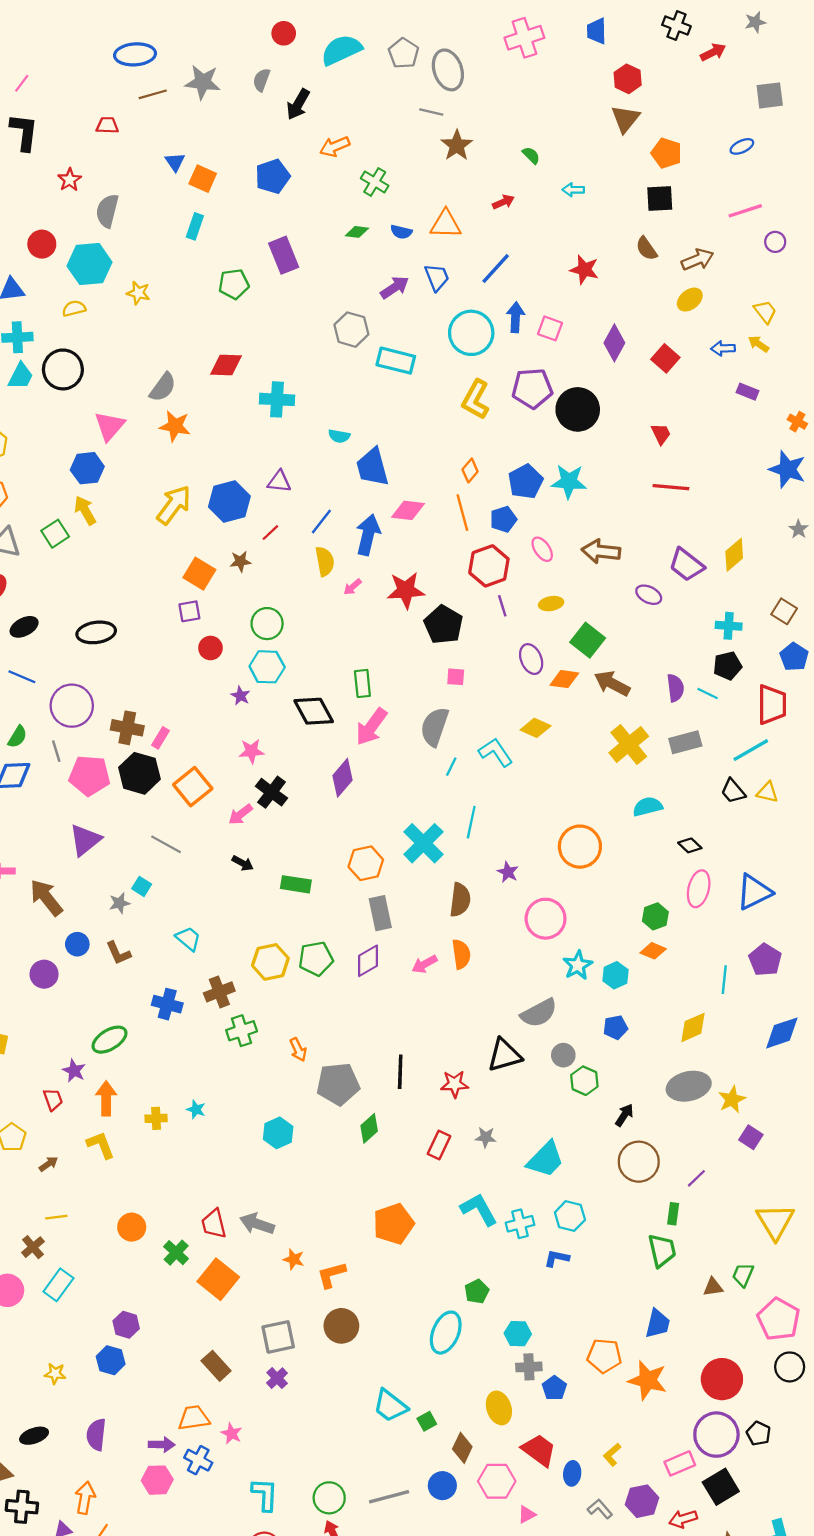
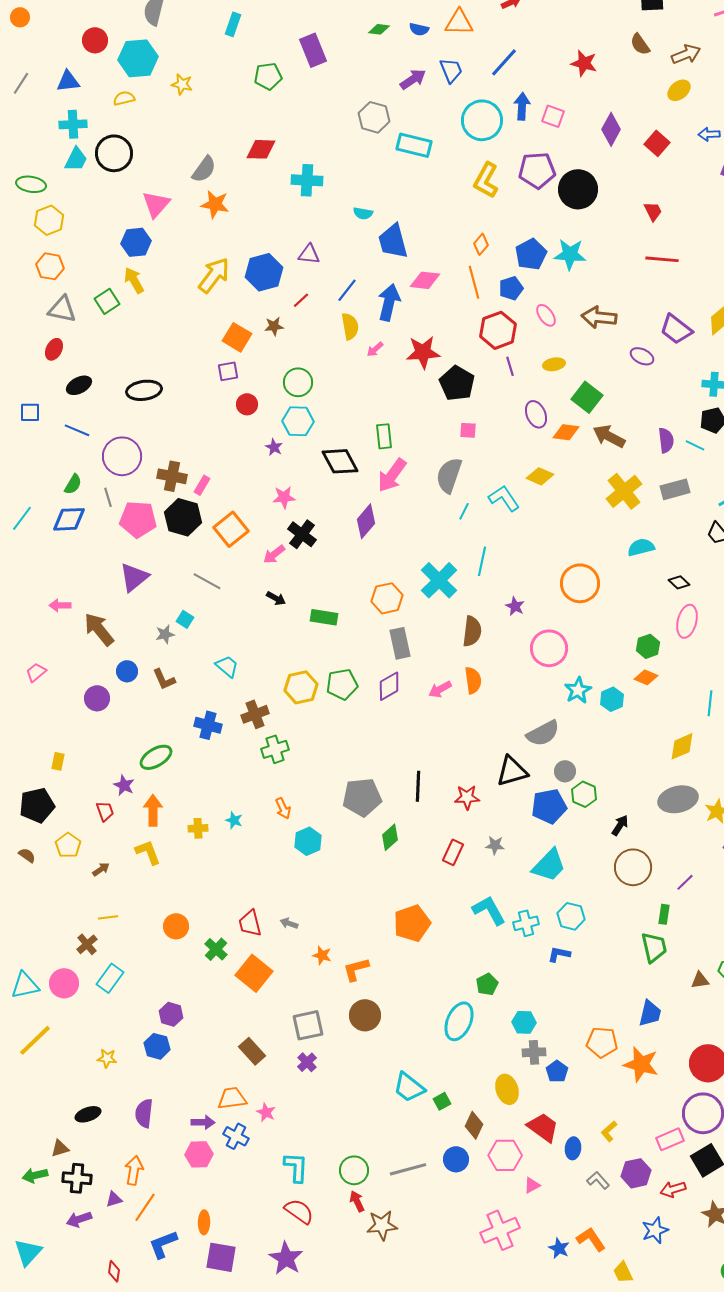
blue pentagon: (615, 1027) -> (549, 806), moved, size x1.6
orange arrow: (298, 1050) -> (283, 808), moved
gray arrow: (257, 1224) -> (289, 923), size x0.6

